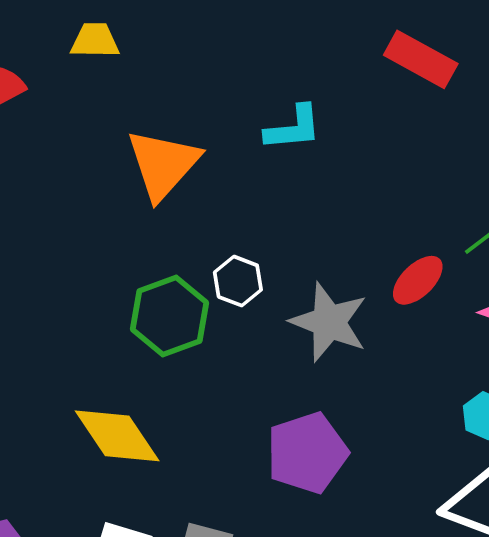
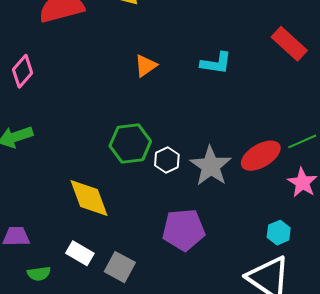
orange triangle: (163, 164) -> (146, 66), size x0.6
red ellipse: (418, 280) -> (261, 156), size x1.4
white hexagon: (238, 281) -> (167, 160), moved

